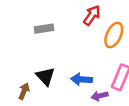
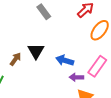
gray rectangle: (44, 29) -> (44, 12), turned 49

